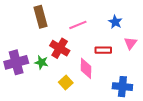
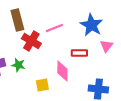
blue star: (115, 22) -> (91, 25), size x1.6
red cross: (60, 48) -> (31, 41), moved
yellow square: (66, 83) -> (42, 85), turned 32

